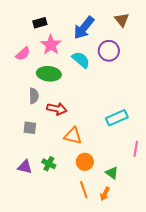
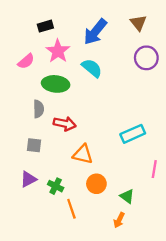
purple circle: (109, 51) -> (146, 58), moved
purple triangle: (25, 167) -> (28, 179), moved, turned -42
orange line: (84, 190) -> (71, 209), moved

